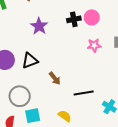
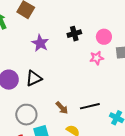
pink circle: (92, 17) -> (104, 37), moved
brown arrow: (55, 78) -> (62, 108), moved

